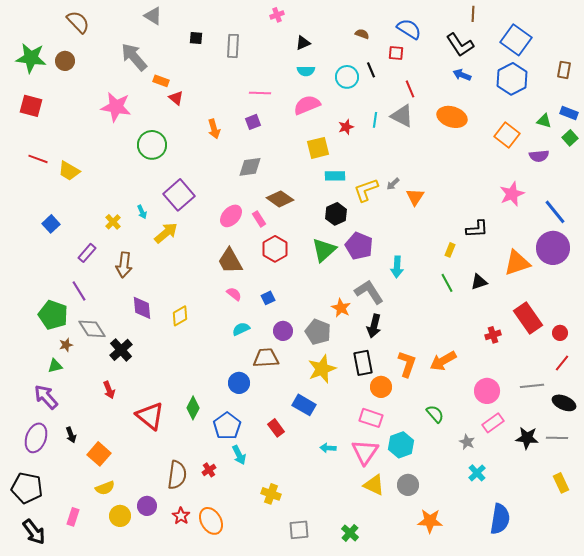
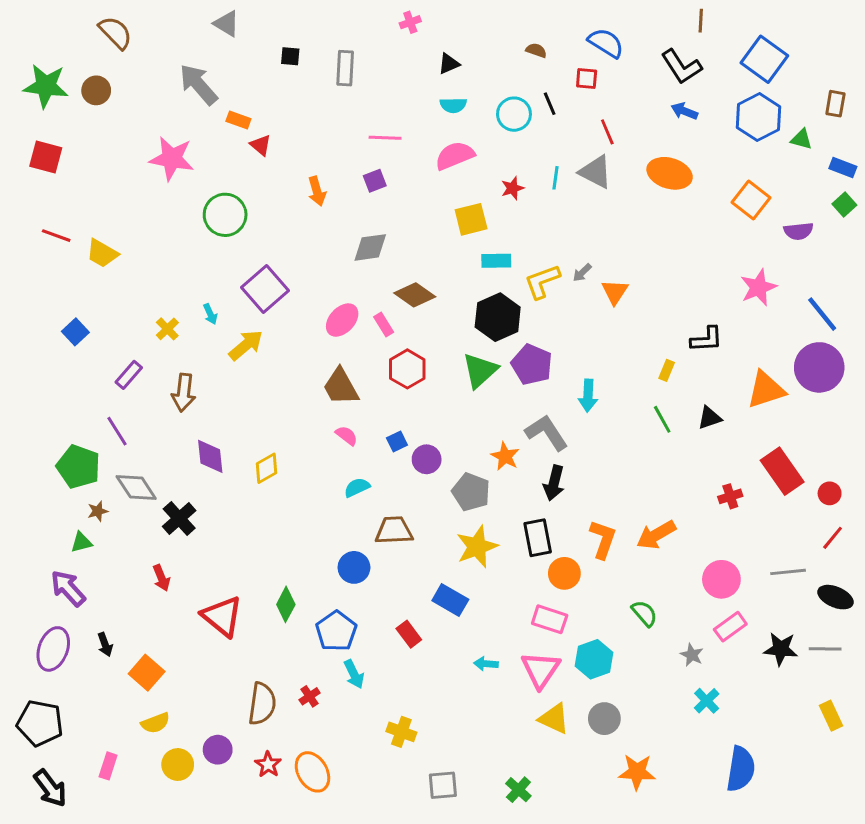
green triangle: (544, 121) -> (801, 139), moved
black hexagon: (336, 214) -> (498, 317), size x1.4
purple circle: (283, 331) -> (427, 459), moved

